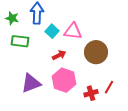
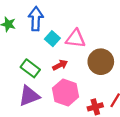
green rectangle: (20, 41) -> (30, 68), moved, turned 30

